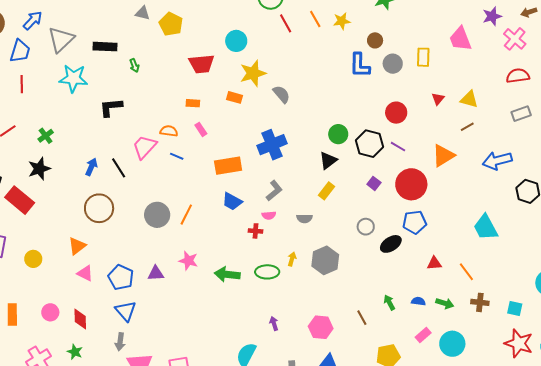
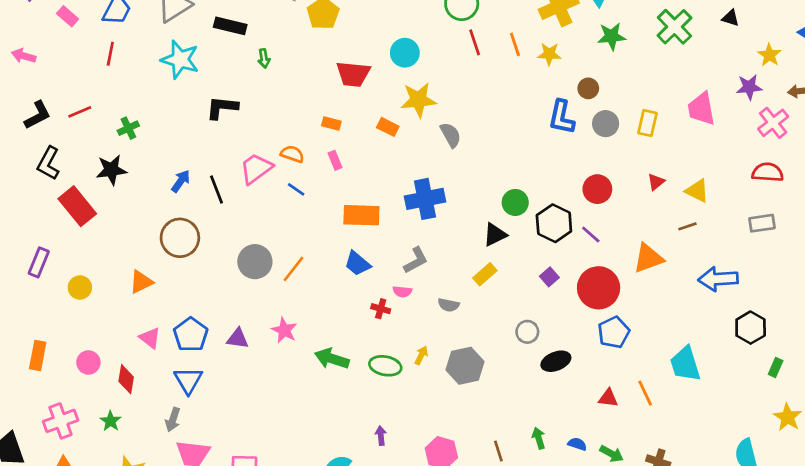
blue pentagon: (415, 222) -> (614, 332), moved, turned -30
orange line: (466, 272) -> (645, 393), moved
pink triangle: (85, 273) -> (150, 338), moved

